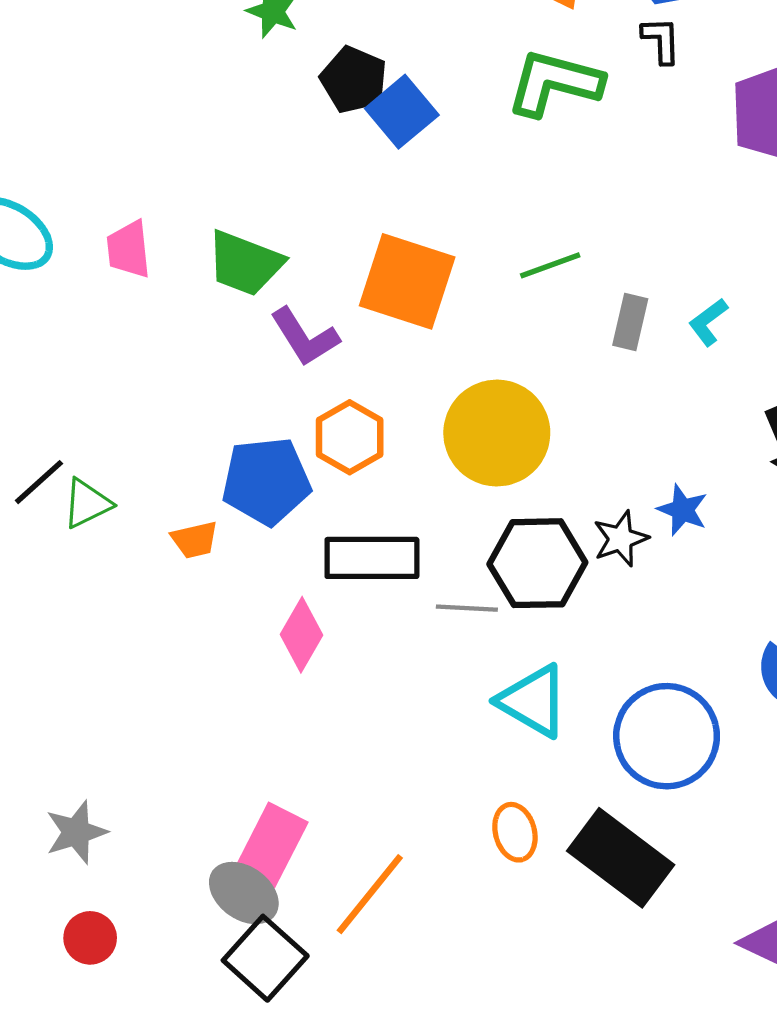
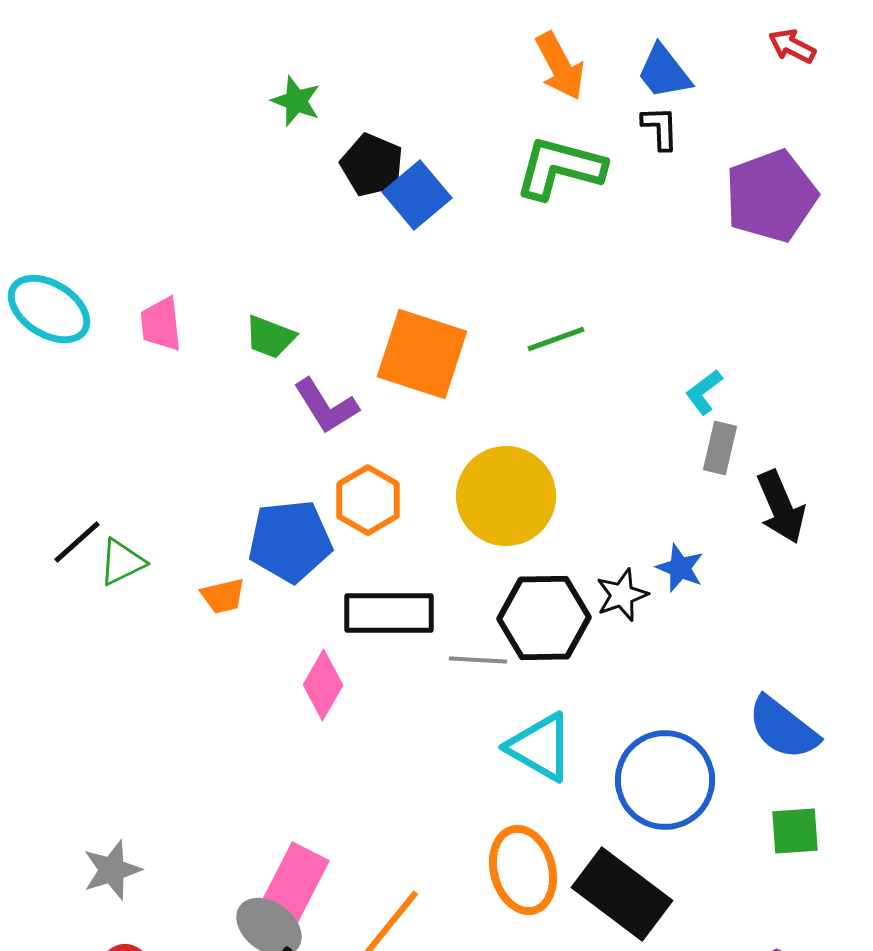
green trapezoid: (245, 263) -> (270, 337), size x0.7
gray rectangle: (630, 322) -> (720, 448), moved
orange ellipse: (515, 832) -> (523, 870), size x1.6

